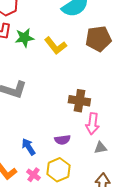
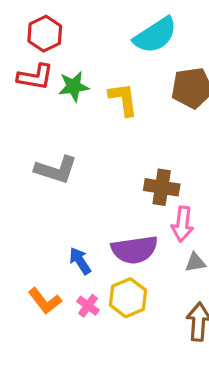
yellow L-shape: (55, 46) -> (123, 99), turned -150
purple semicircle: (62, 140) -> (134, 250), size x1.8

